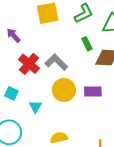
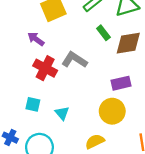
purple arrow: (13, 35) -> (36, 39), moved
yellow circle: (64, 90) -> (112, 111), moved

